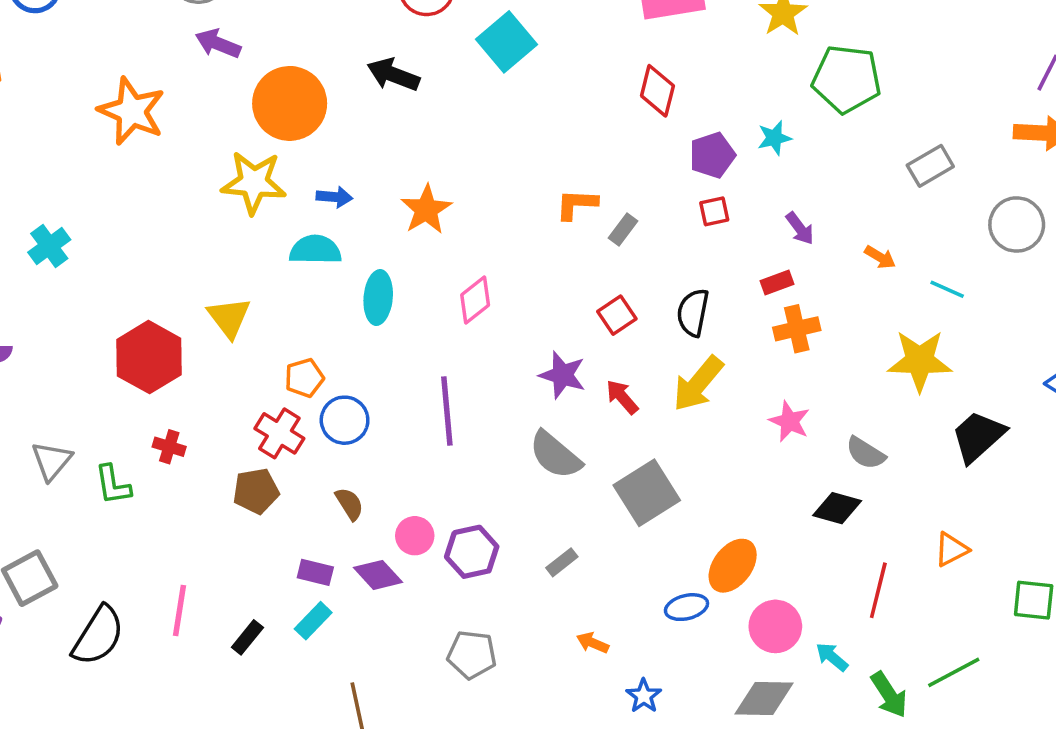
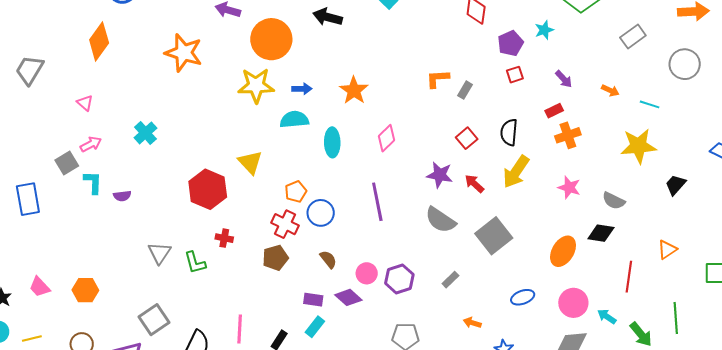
black trapezoid: (978, 436) -> (676, 185), size x0.7
orange ellipse: (733, 566) -> (563, 251), moved
green line: (954, 672) -> (676, 318), turned -60

